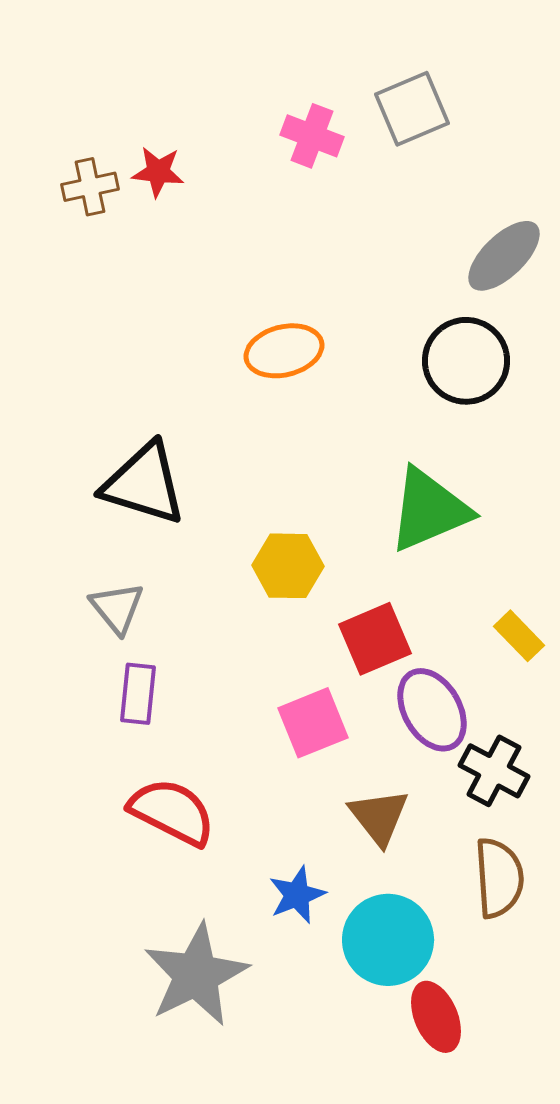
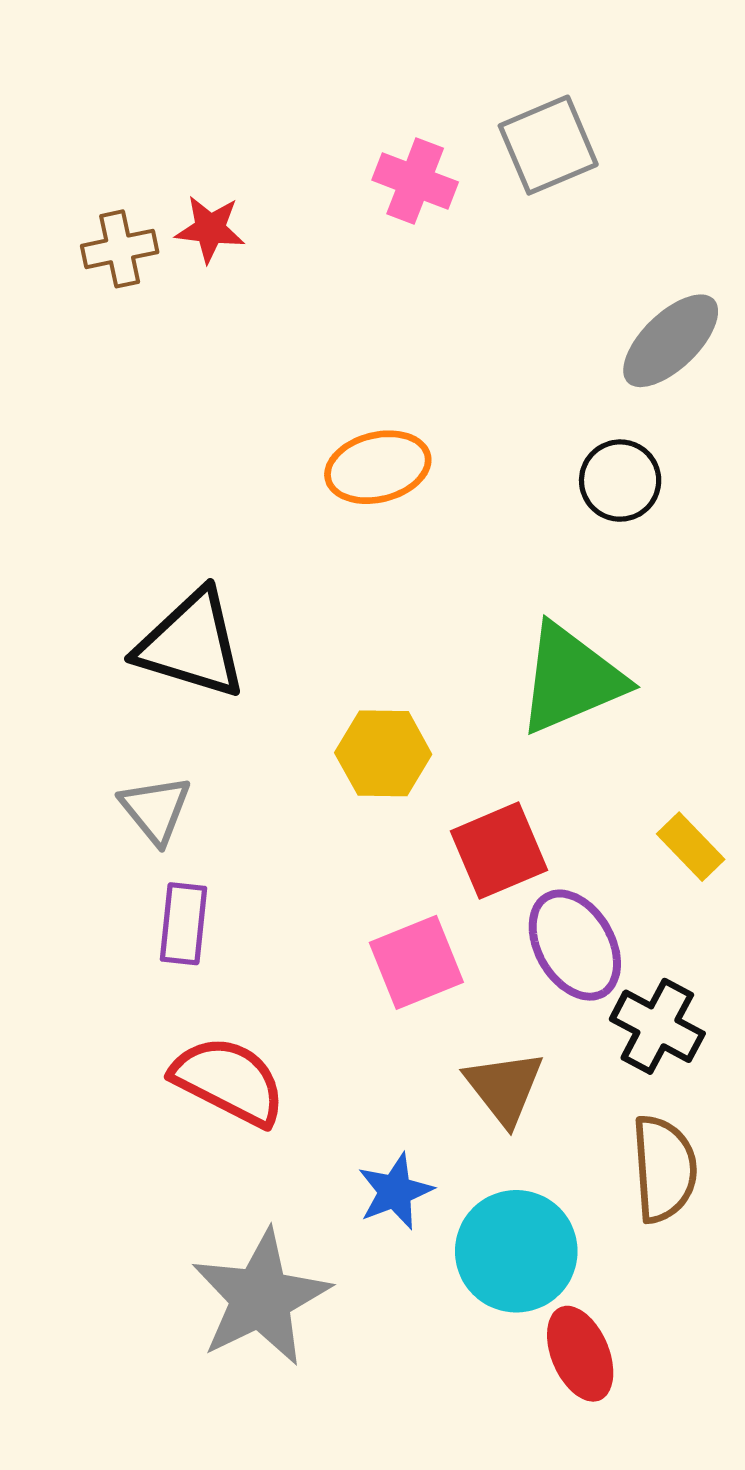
black circle: (466, 361) -> (620, 481), size x0.7

